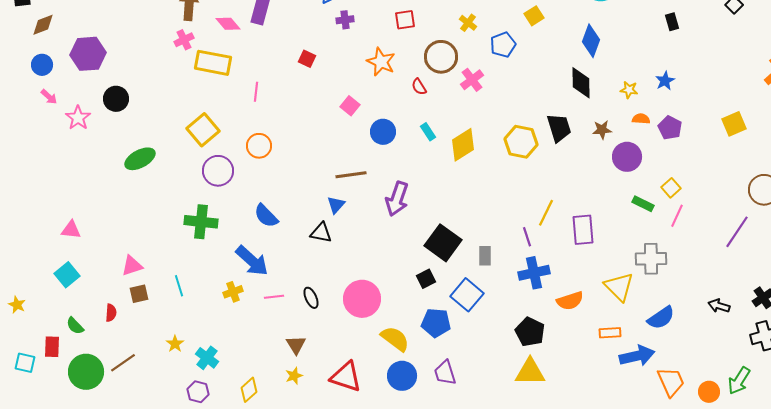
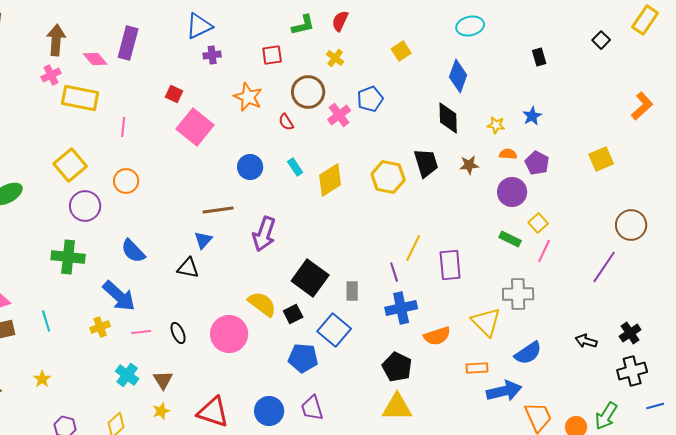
blue pentagon: (503, 45) -> (370, 99), moved
pink square: (350, 106) -> (195, 127), moved, size x1.8
purple circle: (627, 157) -> (512, 192), moved
yellow semicircle: (395, 339) -> (262, 304), moved
cyan cross: (207, 358) -> (127, 375), moved

